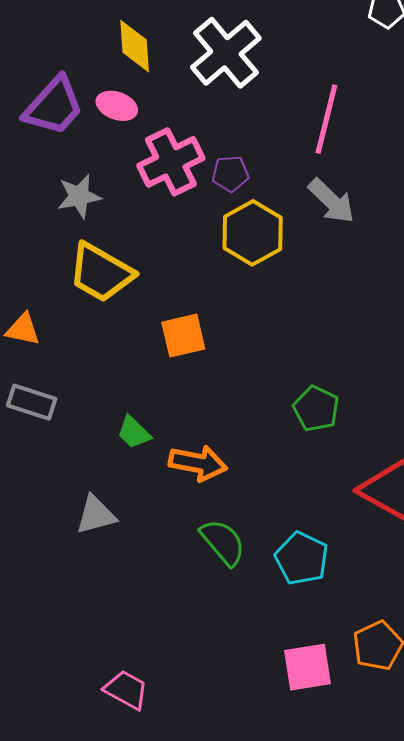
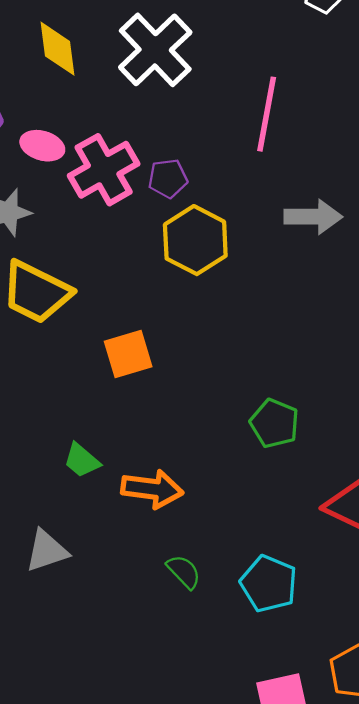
pink ellipse: (117, 106) -> (42, 146), moved
gray arrow: (331, 201) -> (313, 217), moved, turned -40
green semicircle: (223, 542) -> (184, 572), size x0.7

